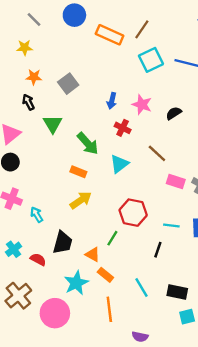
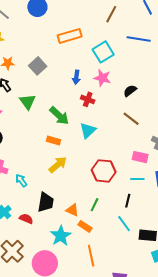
brown line: (142, 29) -> (111, 14), moved
orange rectangle: (110, 35) -> (70, 36), moved, turned -35
cyan square: (151, 60) -> (103, 52), moved
black semicircle: (174, 113) -> (130, 91), moved
brown line: (157, 153) -> (131, 119), moved
pink rectangle: (176, 181) -> (140, 157), moved
green line: (112, 238) -> (95, 205), moved
cyan line: (141, 288) -> (124, 224), moved

